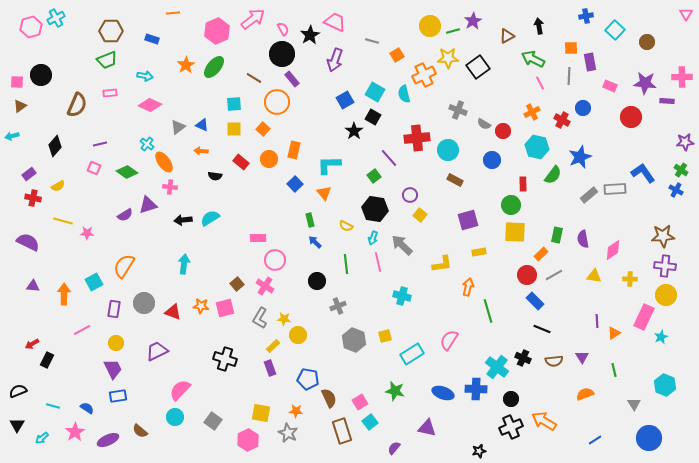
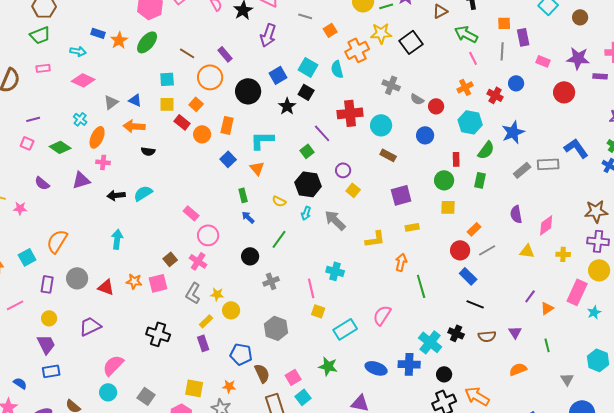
blue rectangle: (152, 39) -> (98, 33), moved
black circle: (282, 54) -> (248, 91), moved
orange arrow: (201, 151) -> (134, 126), size x1.5
orange ellipse: (164, 162) -> (97, 137), turned 60
red rectangle: (241, 162) -> (182, 122), moved
purple semicircle: (125, 215) -> (42, 183), moved, turned 70
yellow square: (515, 232) -> (448, 207), size x0.7
green rectangle: (557, 235) -> (480, 180), moved
pink rectangle: (258, 238) -> (191, 213), turned 42
pink line: (378, 262) -> (311, 288), moved
green line: (346, 264) -> (279, 239), turned 42
purple line: (597, 321) -> (530, 296), turned 40
yellow square: (385, 336) -> (318, 311), turned 32
gray hexagon: (354, 340) -> (276, 328), moved

